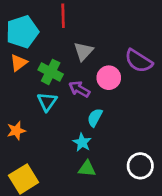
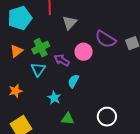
gray triangle: (83, 51) -> (70, 23), moved
orange triangle: (19, 63) -> (16, 51), moved
green cross: (51, 72) -> (41, 48), turned 36
cyan star: (82, 142) -> (54, 98), moved

